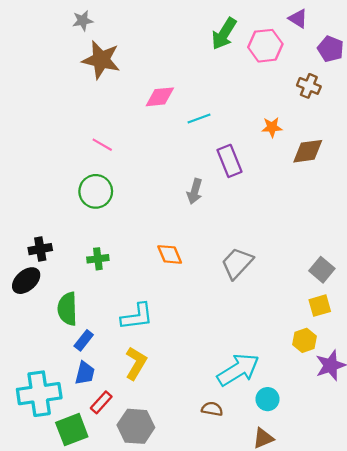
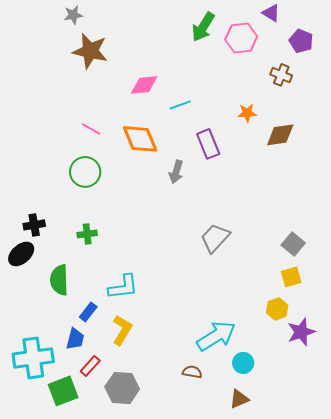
orange diamond: (170, 254) -> (140, 139), moved, size x1.5
blue rectangle: (84, 340) -> (88, 312), moved

